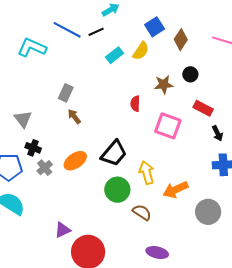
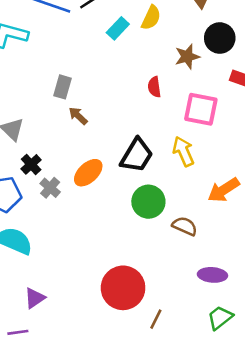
black circle: (190, 74) -> (220, 38), size x1.5
black cross: (33, 148) -> (31, 164), turned 35
yellow arrow: (147, 173) -> (184, 151), moved
purple triangle: (62, 230) -> (35, 298), moved

